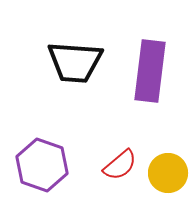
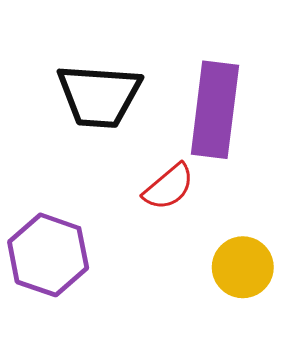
red semicircle: (120, 165) -> (169, 187), moved

